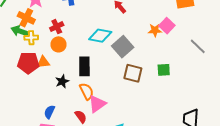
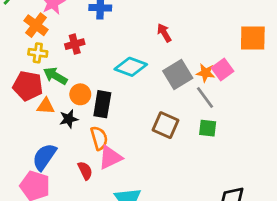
green arrow: (20, 31) -> (55, 76), moved
orange circle: (59, 44) -> (80, 94), moved
gray line: (198, 46) -> (205, 97), moved
gray square: (123, 47) -> (178, 75), moved
orange triangle: (43, 62) -> (46, 106), moved
blue semicircle: (49, 112) -> (44, 157), size x1.5

